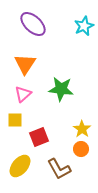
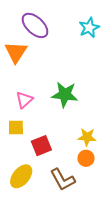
orange triangle: (25, 64) -> (16, 52), moved
yellow star: (82, 129) -> (87, 137), turned -30

